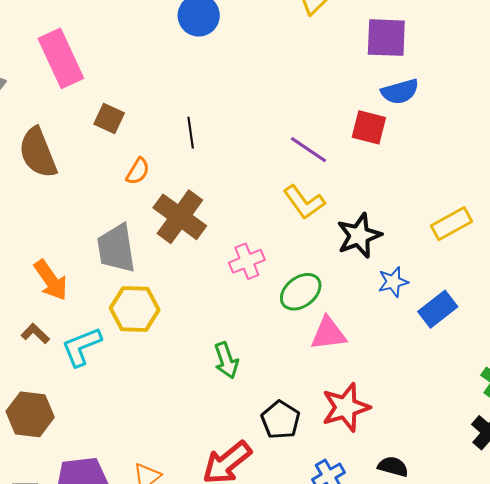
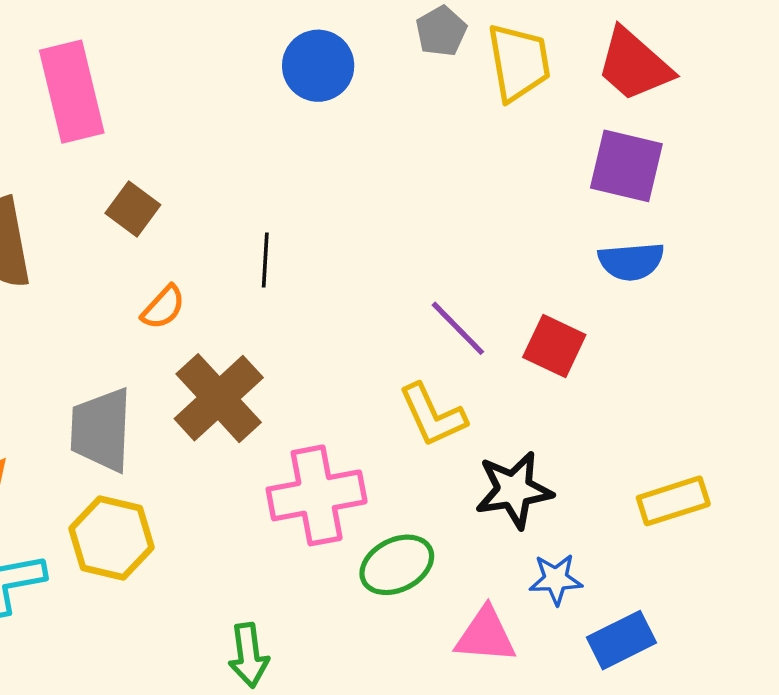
red square: (369, 127) -> (554, 346), moved
pink cross: (247, 261) -> (317, 495), size x1.6
pink triangle: (328, 334) -> (486, 635), moved

